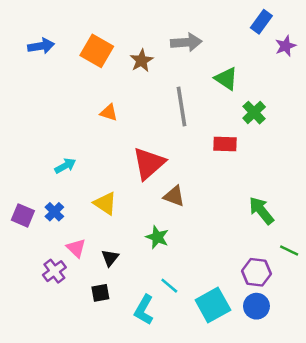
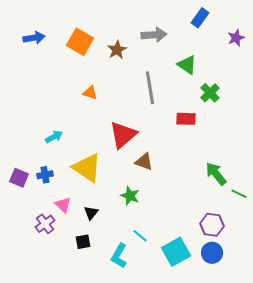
blue rectangle: (261, 22) -> (200, 18), moved
yellow triangle: (105, 203) -> (87, 168), size x1.5
blue cross: (54, 212) -> (45, 175), turned 35
green line: (289, 251) -> (239, 194), moved

